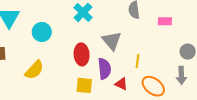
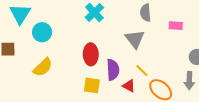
cyan circle: (42, 32) -> (42, 32), moved
gray triangle: (112, 41) -> (135, 39), moved
yellow line: (137, 61) -> (142, 71), moved, turned -56

